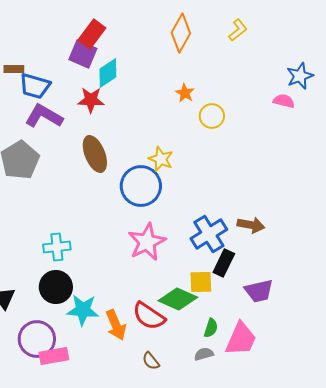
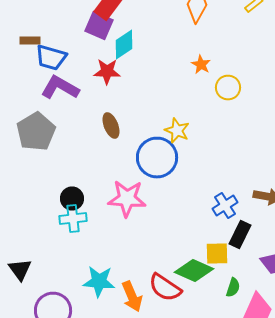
brown ellipse: (95, 154) -> (111, 126), size x0.7
blue cross: (209, 234) -> (225, 206), size x0.7
pink star: (147, 242) -> (127, 198), moved, turned 30
black circle: (56, 287) -> (72, 198), moved, size x0.7
green semicircle: (211, 328) -> (233, 288), moved

